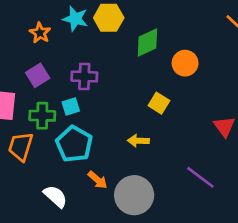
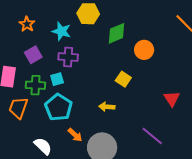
cyan star: (75, 19) -> (61, 31), moved
orange star: (40, 33) -> (27, 24), moved

